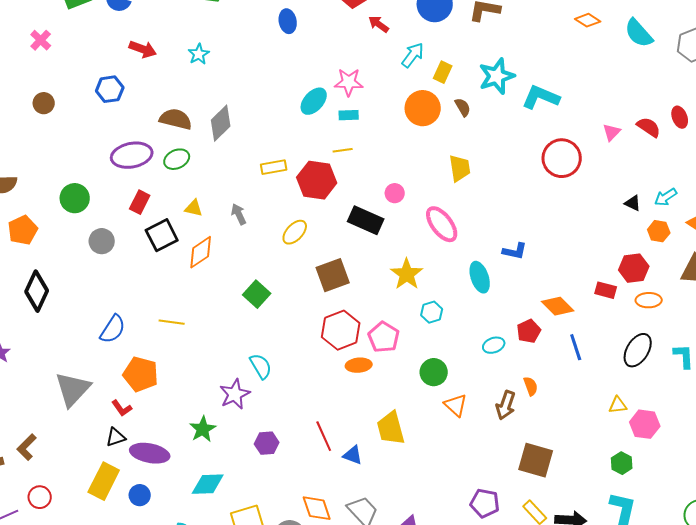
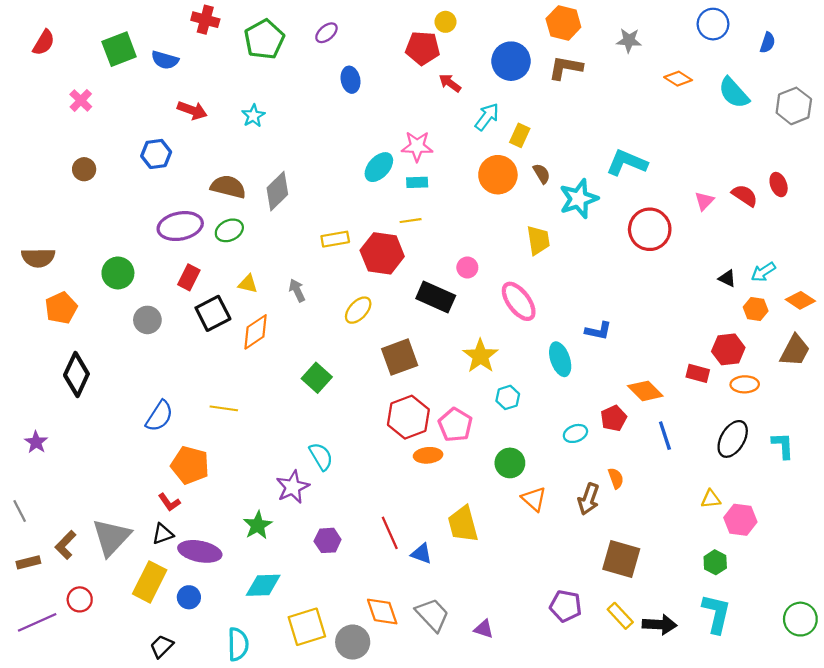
cyan star: (497, 76) -> (579, 199), moved
gray triangle: (73, 389) -> (111, 537), moved

